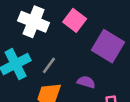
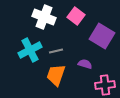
gray line: (49, 65) -> (56, 51), turned 40

